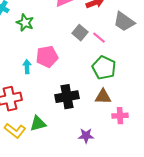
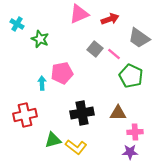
green pentagon: (104, 68) -> (131, 76), moved
yellow L-shape: (15, 131) -> (76, 147), moved
purple star: (86, 136) -> (130, 152), moved

